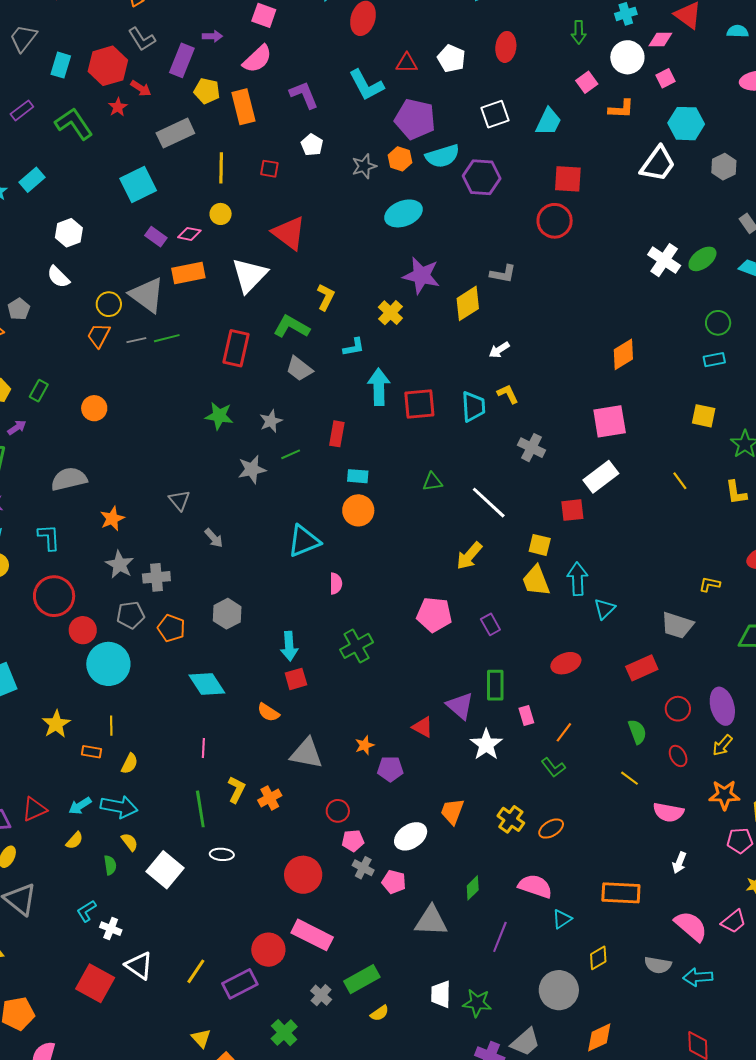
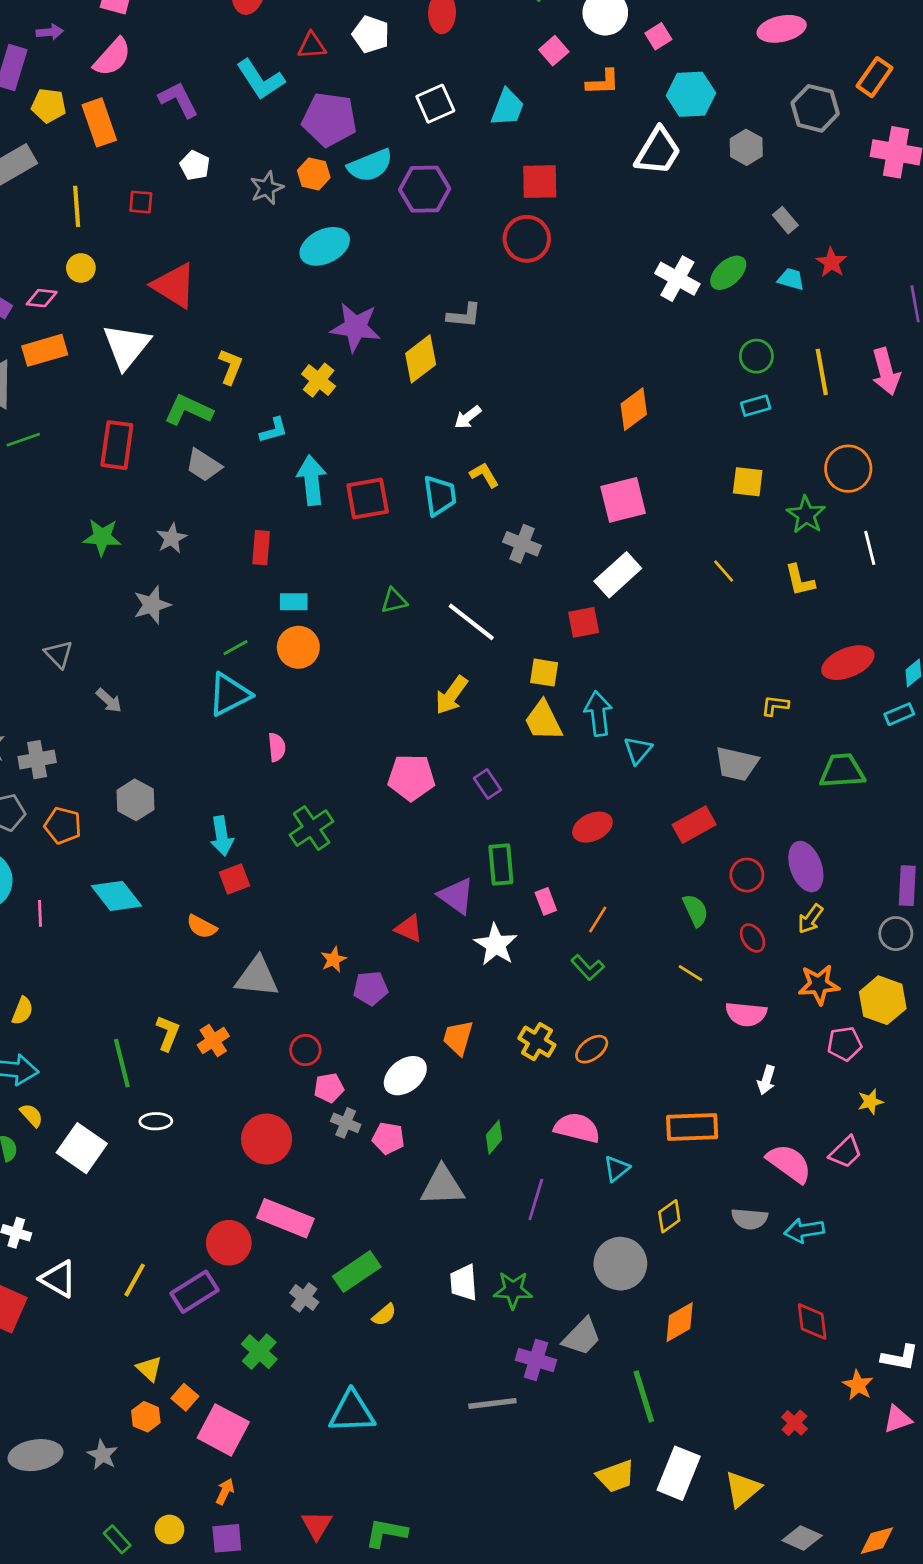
green line: (291, 454) -> (235, 648), moved
pink line: (203, 748) -> (40, 913), moved

